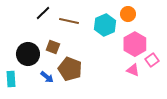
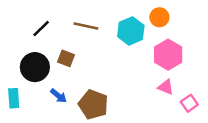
black line: (43, 13) -> (41, 28), moved
pink square: (152, 60) -> (189, 103), moved
brown pentagon: (70, 69) -> (93, 104), moved

